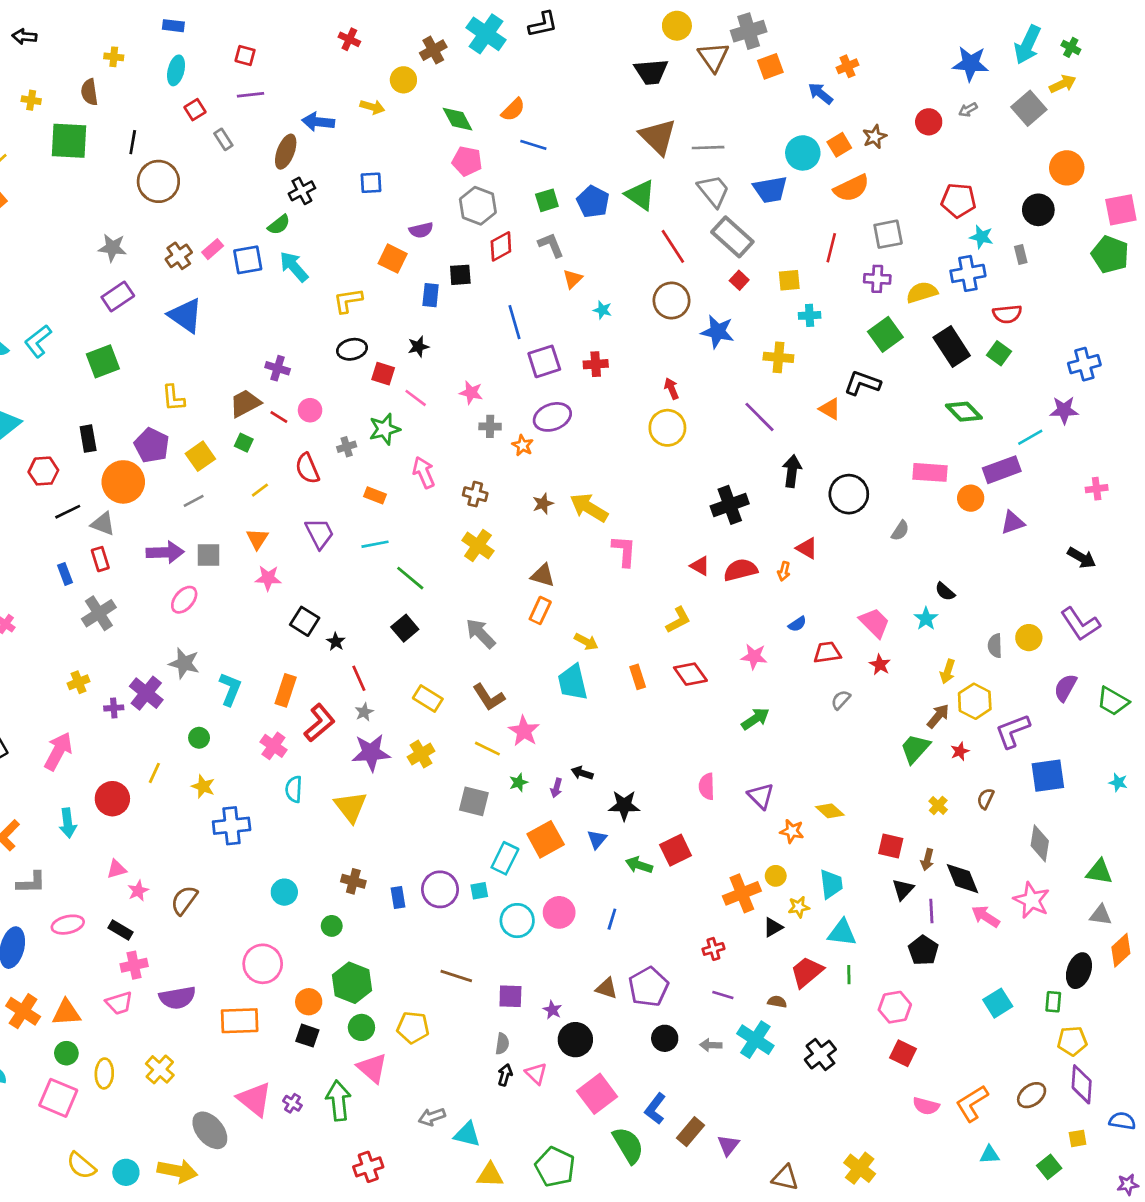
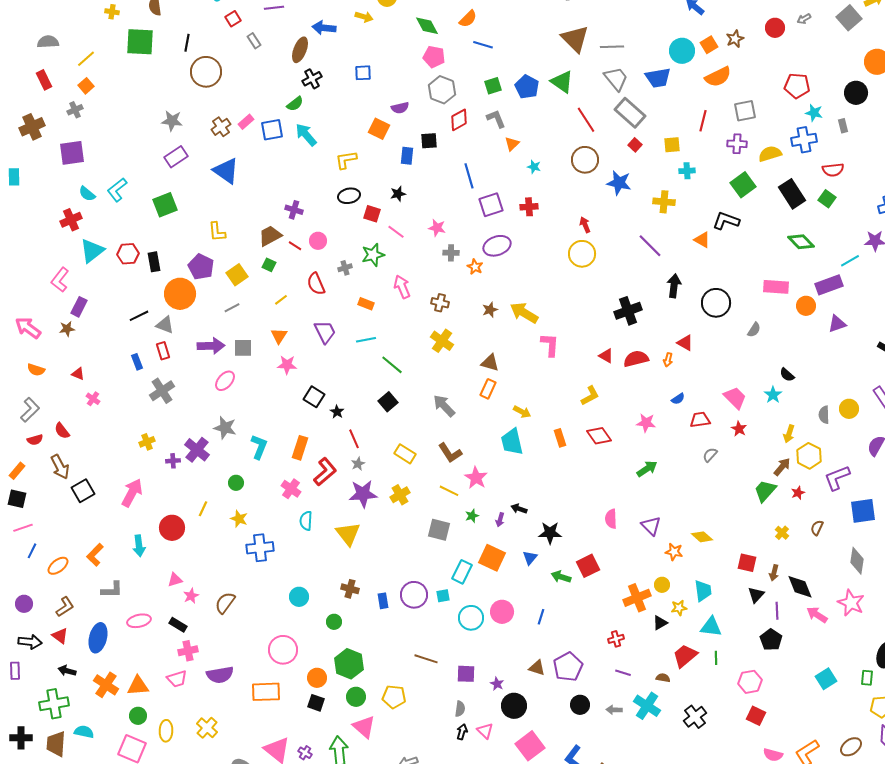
red hexagon: (43, 471) -> (128, 254), moved
orange square: (546, 839) -> (492, 558), turned -36

